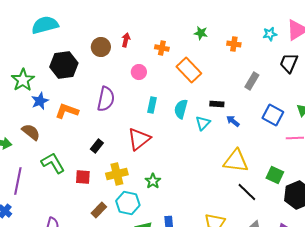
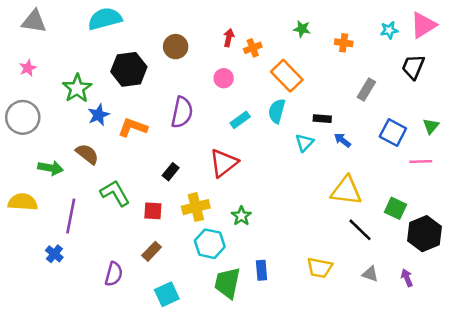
red arrow: (126, 40) -> (229, 38), moved
orange cross: (162, 48) -> (253, 48), turned -32
cyan rectangle: (152, 105) -> (240, 120), turned 42
cyan semicircle: (181, 109) -> (277, 111), moved
brown rectangle: (99, 210) -> (152, 251), moved

